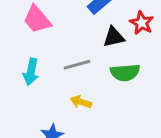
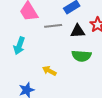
gray line: (77, 65) -> (53, 26), moved

